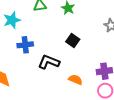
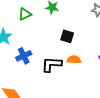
orange semicircle: (75, 80) -> (74, 60), moved

